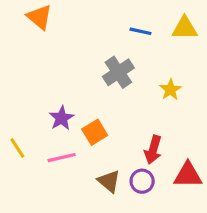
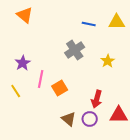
purple star: (62, 118) -> (23, 63), moved
yellow line: (17, 148) -> (16, 91), moved
pink line: (62, 158) -> (41, 79), moved, turned -66

